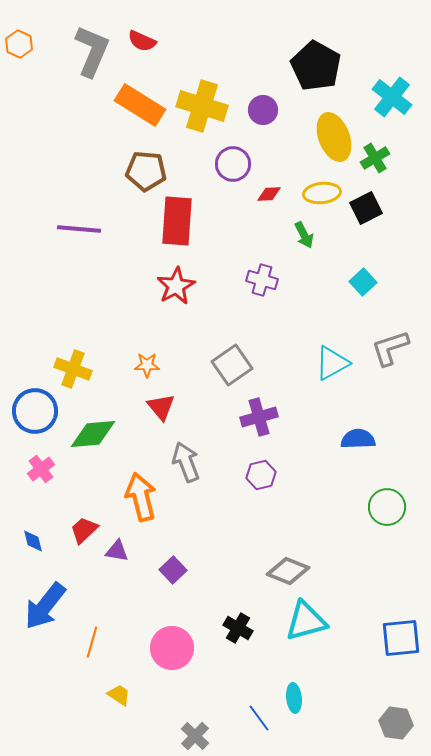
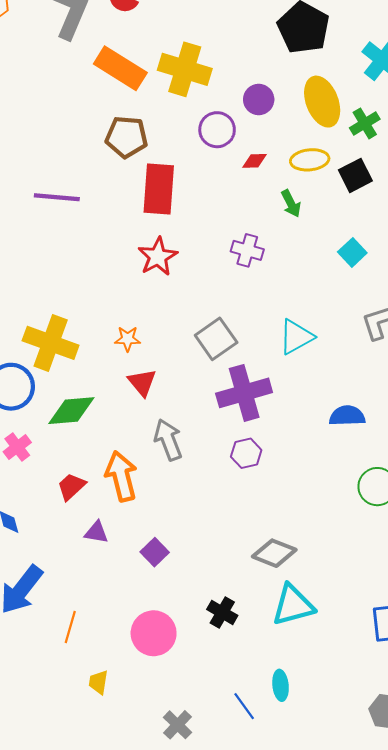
purple circle: (263, 110) -> (259, 99), moved
cyan triangle: (332, 363) -> (296, 337), moved
yellow cross: (73, 369) -> (51, 343), size x1.4
purple cross: (259, 417) -> (244, 393), size x1.4
red trapezoid: (84, 530) -> (71, 487), moved
yellow trapezoid: (119, 695) -> (98, 682), turned -115

